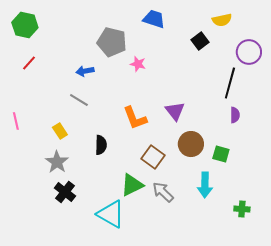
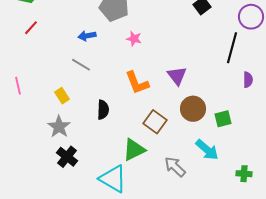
pink star: (138, 64) -> (134, 39), moved
purple semicircle: (235, 115) -> (248, 80), moved
green square: (221, 154) -> (223, 119), turned -30
cyan arrow: (205, 185) -> (207, 150), turned -50
gray arrow: (163, 192) -> (175, 167), moved

